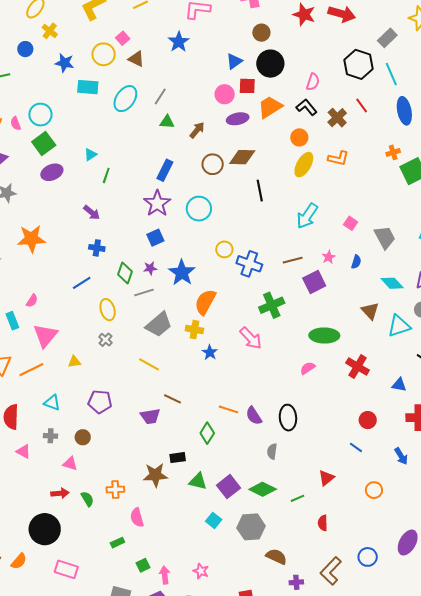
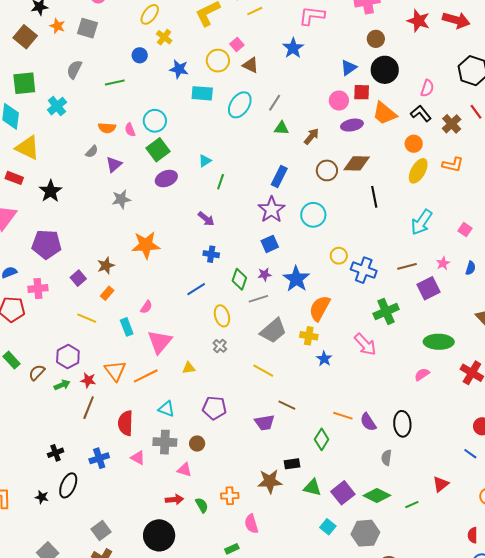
orange trapezoid: (270, 107) -> (384, 113), turned -108
gray cross: (51, 436) -> (165, 442), size x1.6
red semicircle: (323, 523) -> (473, 535), moved

